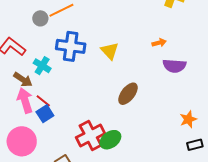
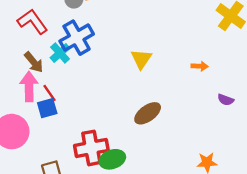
blue cross: (71, 46) -> (77, 38), moved, turned 36
purple semicircle: (174, 66) -> (226, 100), moved, size x0.6

